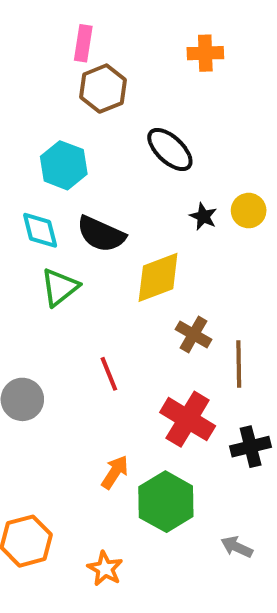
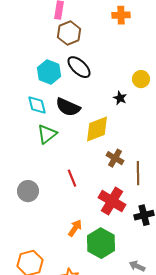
black ellipse: (170, 150) -> (79, 67), moved
yellow circle: (249, 211) -> (141, 79), moved

